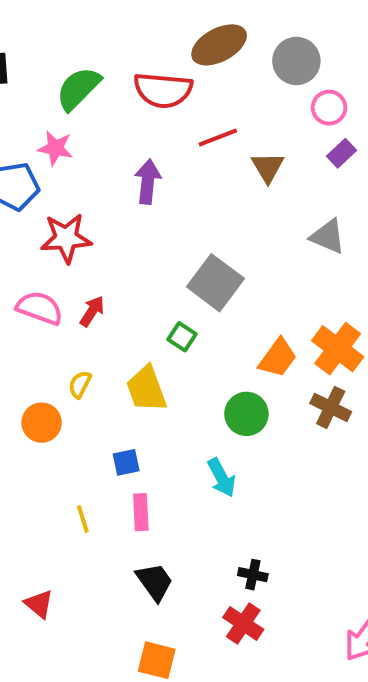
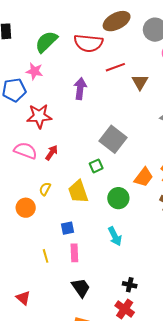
green square: (182, 337) -> (96, 166), turned 32
green circle: (246, 414) -> (118, 198), moved

